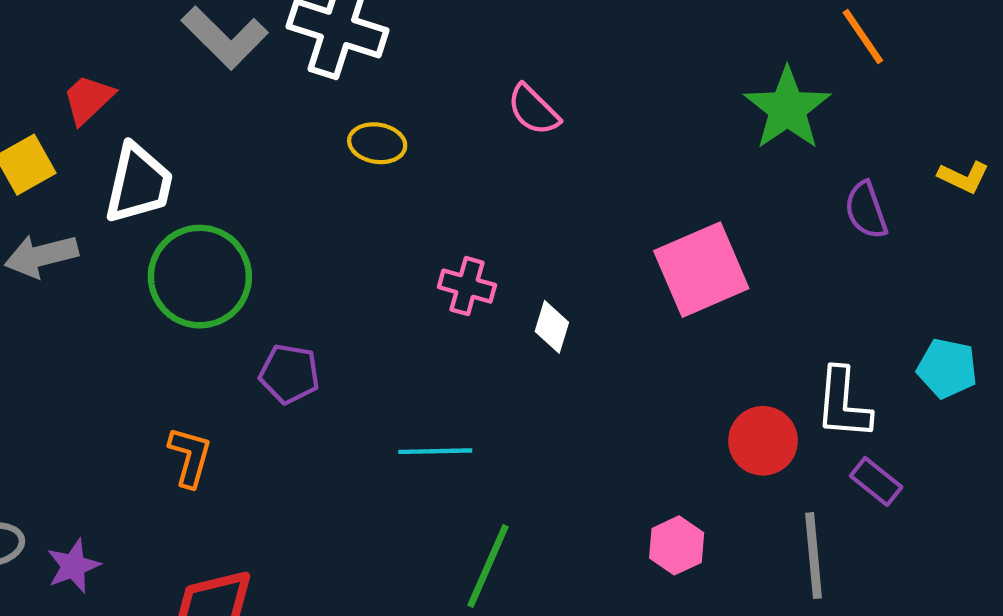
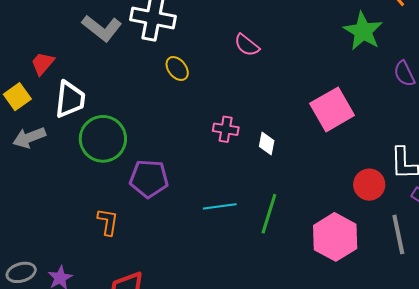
yellow ellipse: (377, 143) -> (177, 69), turned 50
purple pentagon: (289, 374) -> (149, 179), size x1.4
pink hexagon: (677, 545) -> (335, 237), size x1.8
green line: (488, 566) -> (269, 214), moved

